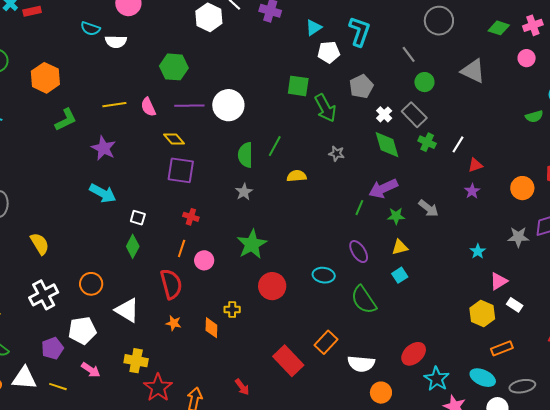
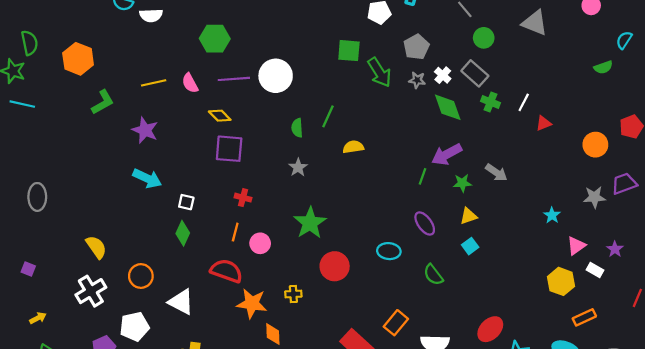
gray star: (337, 154) -> (417, 80), moved
green semicircle: (245, 155) -> (297, 128), size x0.7
purple star: (472, 191) -> (615, 249), moved
yellow semicircle: (40, 244) -> (96, 247), moved
red semicircle: (171, 284) -> (226, 271), turned -52
green semicircle: (364, 300) -> (433, 275), size x0.7
orange star: (174, 323) -> (252, 303), moved, size x1.8
orange diamond: (211, 328) -> (273, 334), moved

